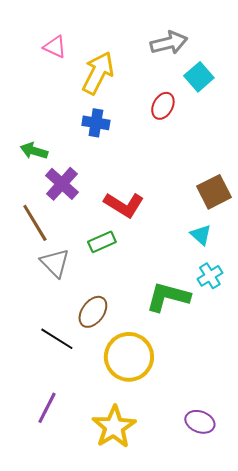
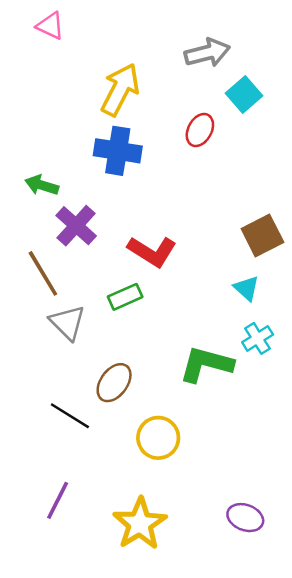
pink triangle: (55, 47) -> (50, 26), moved
blue cross: (96, 123) -> (118, 151), size x1.4
yellow circle: (129, 357) -> (158, 438), size x0.7

